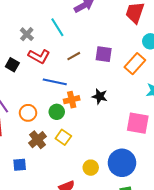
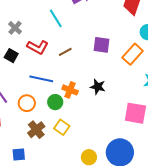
gray cross: (27, 34) -> (15, 28), moved
brown line: (74, 56) -> (65, 52), moved
blue line: (55, 82) -> (41, 79), moved
orange cross: (72, 100) -> (70, 90), turned 35

